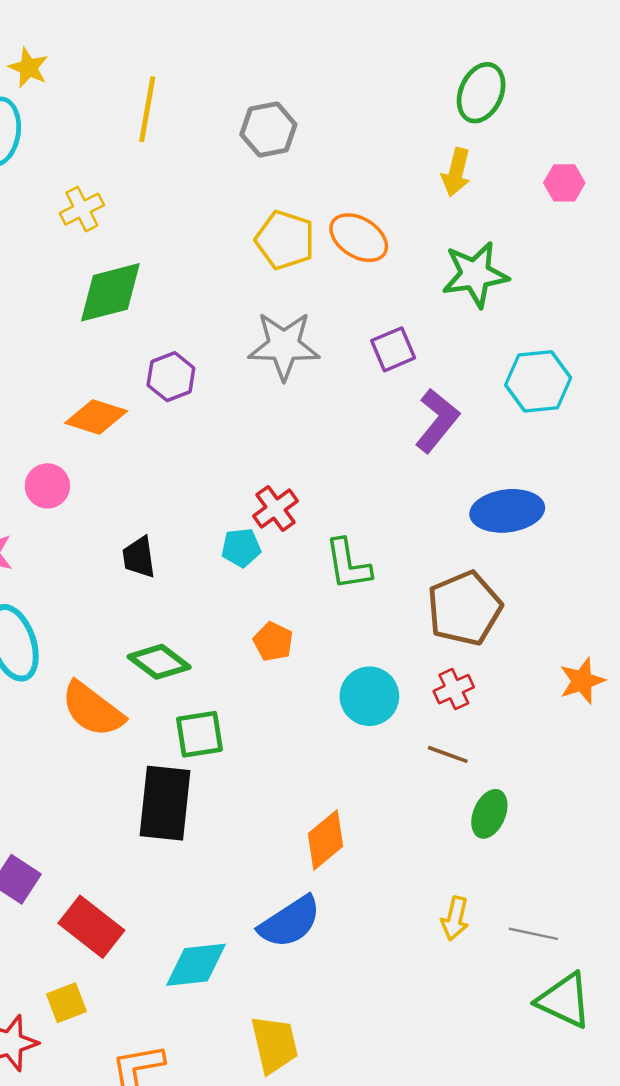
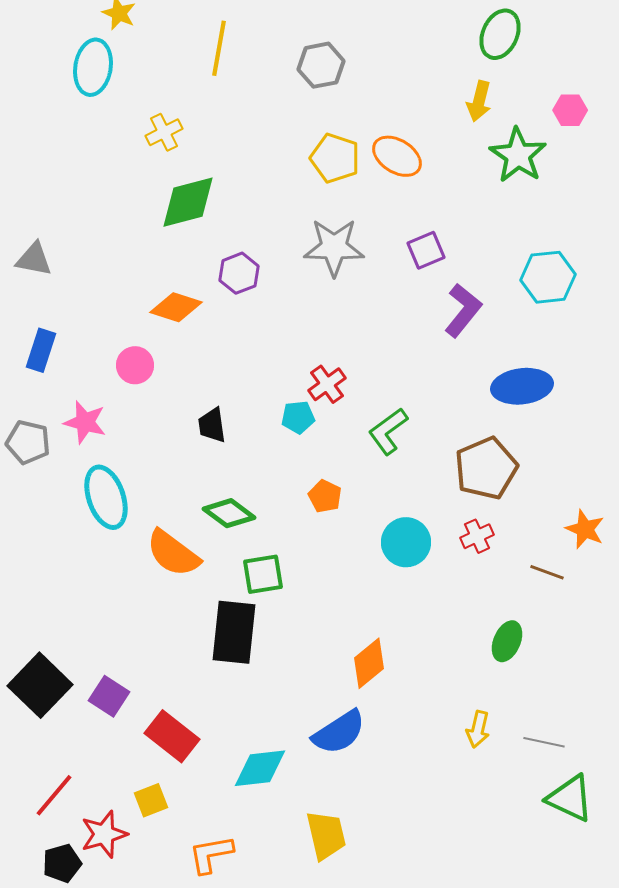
green star: (475, 274) -> (518, 155), moved, turned -30
green L-shape: (348, 564) -> (388, 431), turned 63
orange star: (582, 681) -> (585, 529), turned -30
brown line: (448, 754) -> (547, 572), moved

